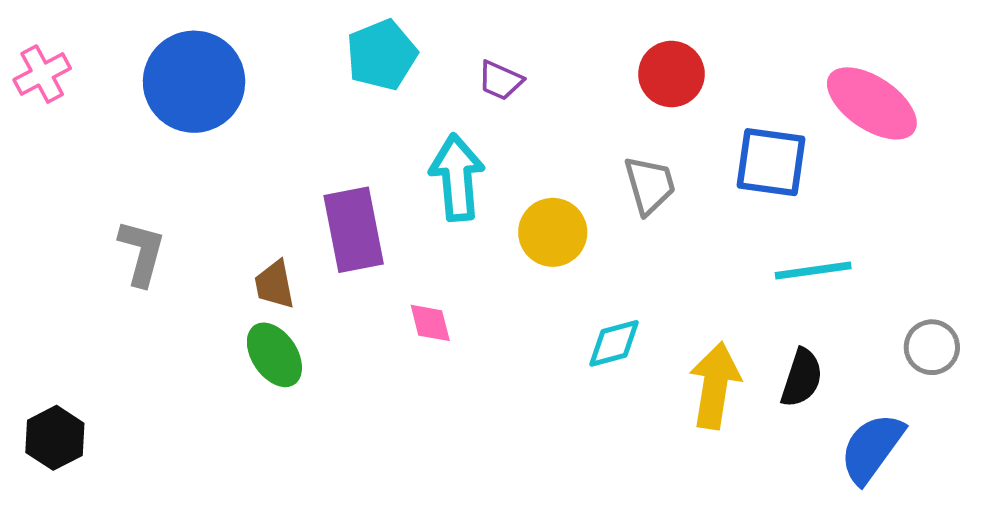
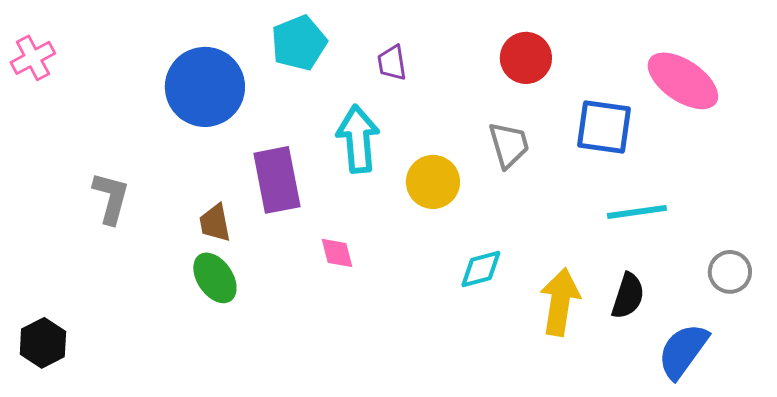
purple trapezoid: (500, 80) -> (392, 63), turned 57
blue circle: (194, 82) -> (205, 87), moved

